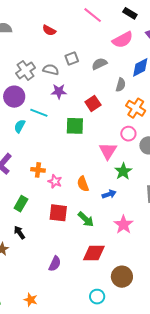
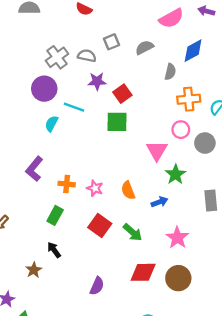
red square: (93, 103) -> (122, 94), moved
orange cross: (136, 108) -> (189, 99), turned -36
orange cross: (38, 170) -> (67, 184), moved
red square: (58, 213) -> (100, 225), turned 30
brown circle: (122, 277) -> (178, 278), moved

